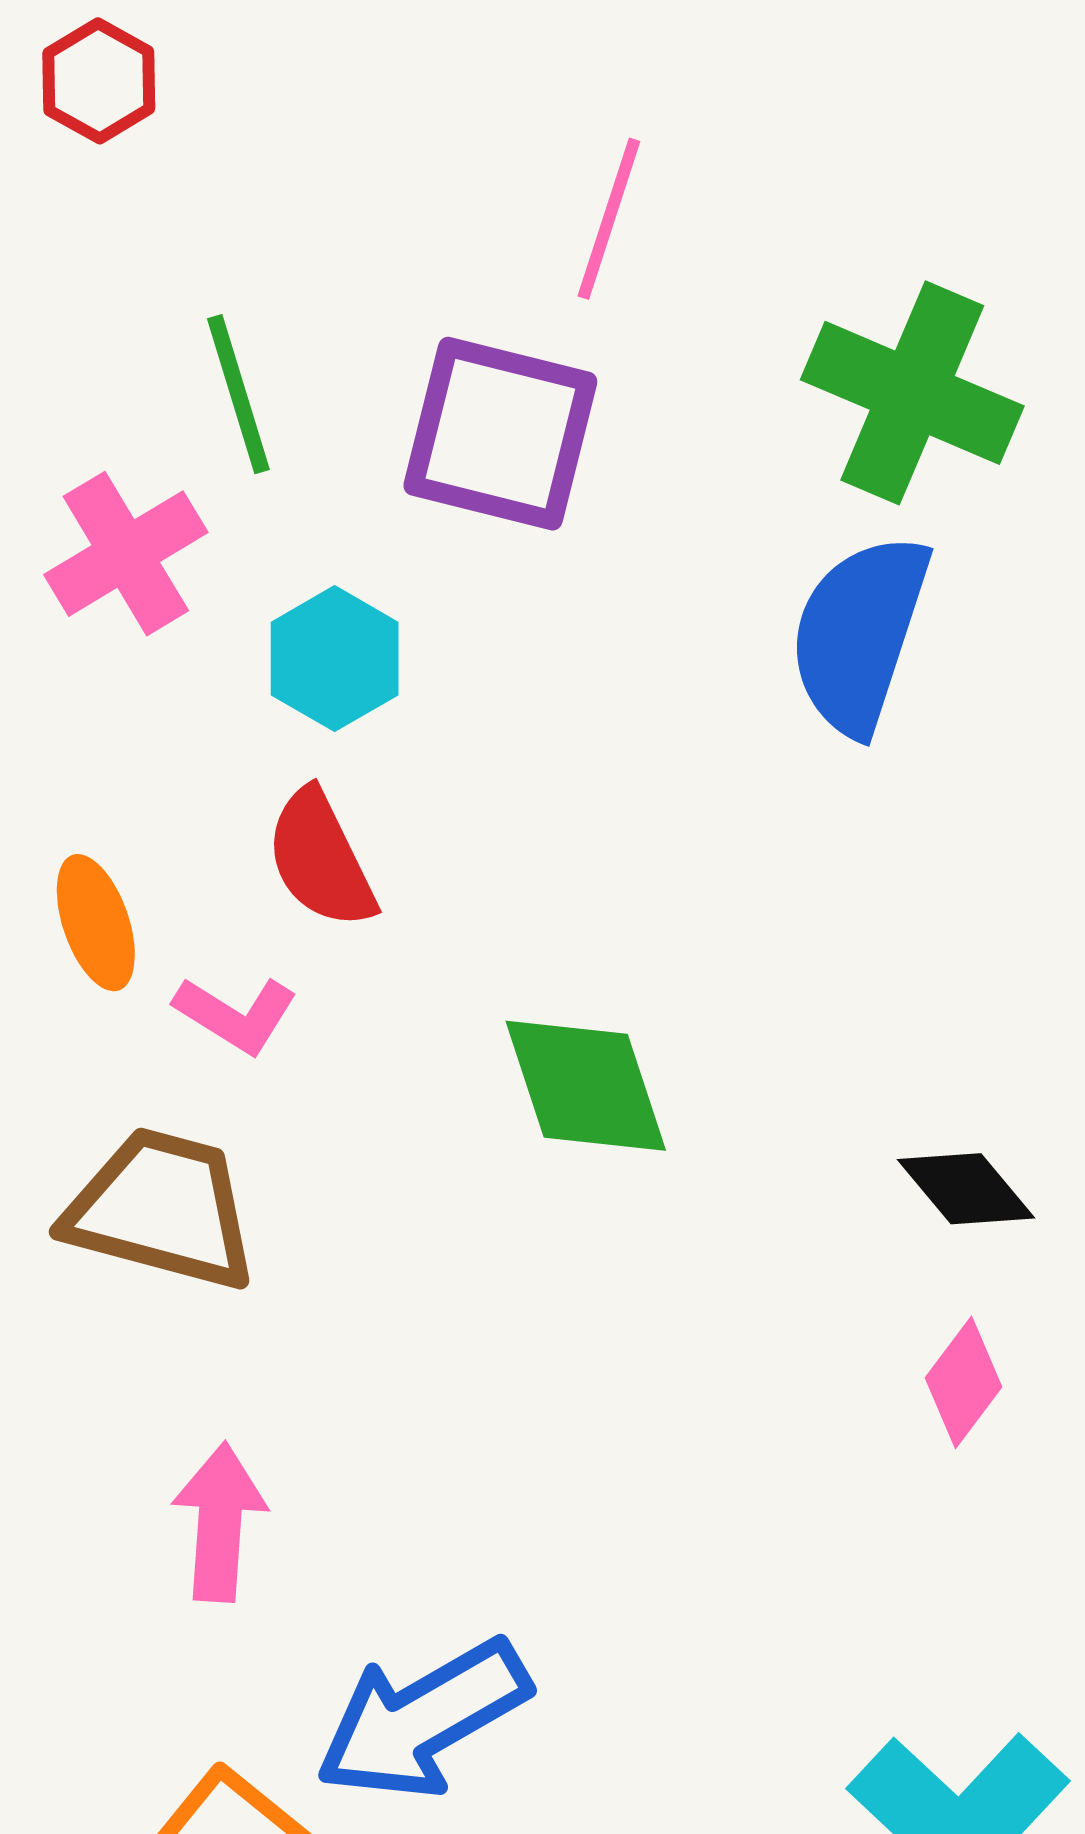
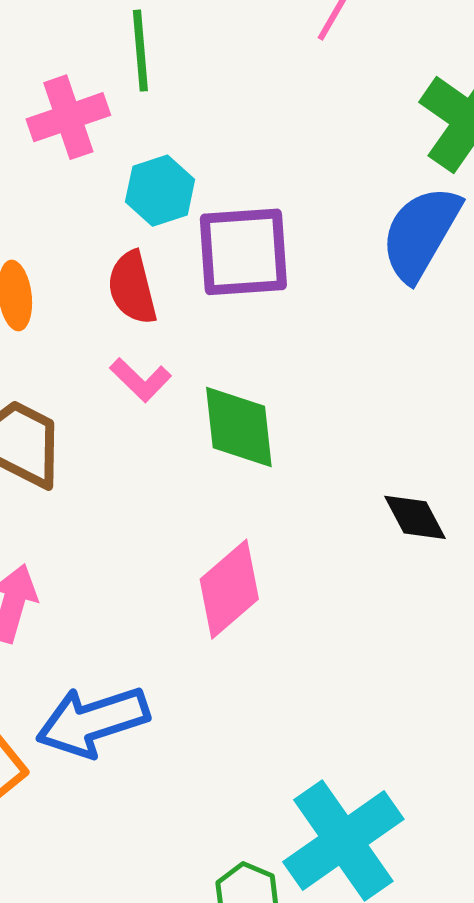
purple square: (500, 434) -> (243, 252), moved, turned -30
pink L-shape: (236, 1014) -> (141, 380), moved
pink diamond: (964, 1382) -> (229, 589), moved, size x1.6

